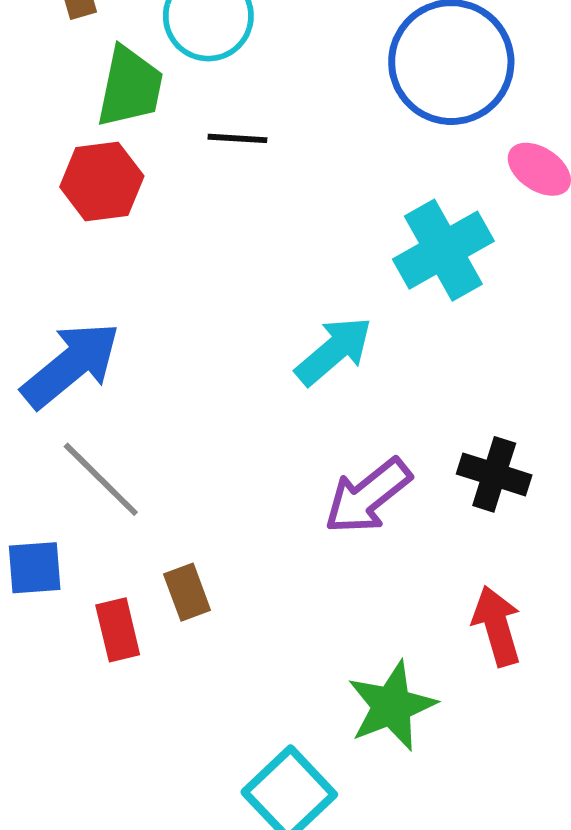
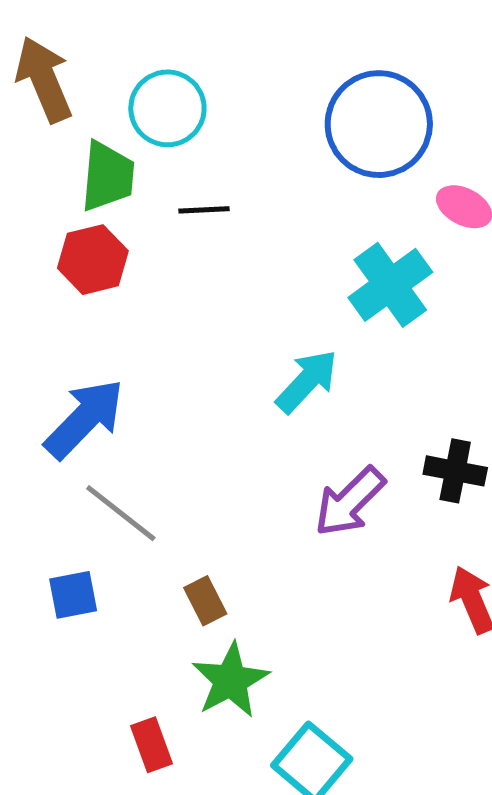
red rectangle: (118, 630) -> (151, 745), moved
green star: (392, 706) -> (230, 680), moved

